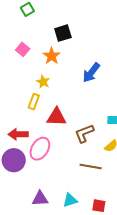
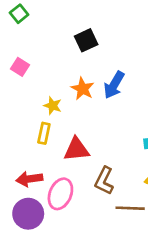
black square: (63, 33) -> (86, 40), moved
orange star: (52, 56) -> (83, 89), moved
brown L-shape: (84, 133) -> (104, 181), moved, turned -35

